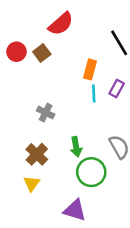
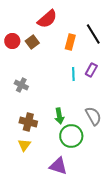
orange rectangle: (90, 69) -> (70, 42), moved
gray cross: (46, 113) -> (21, 85), moved
brown cross: (37, 154) -> (28, 122), turned -30

